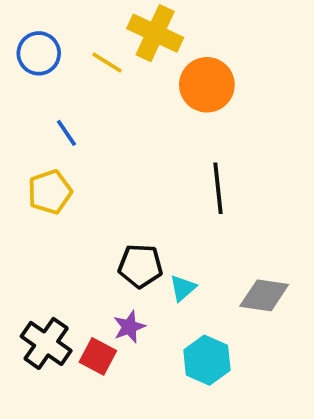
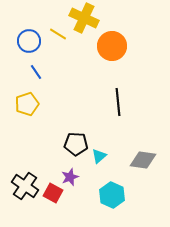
blue circle: (39, 53) -> (29, 41), moved

